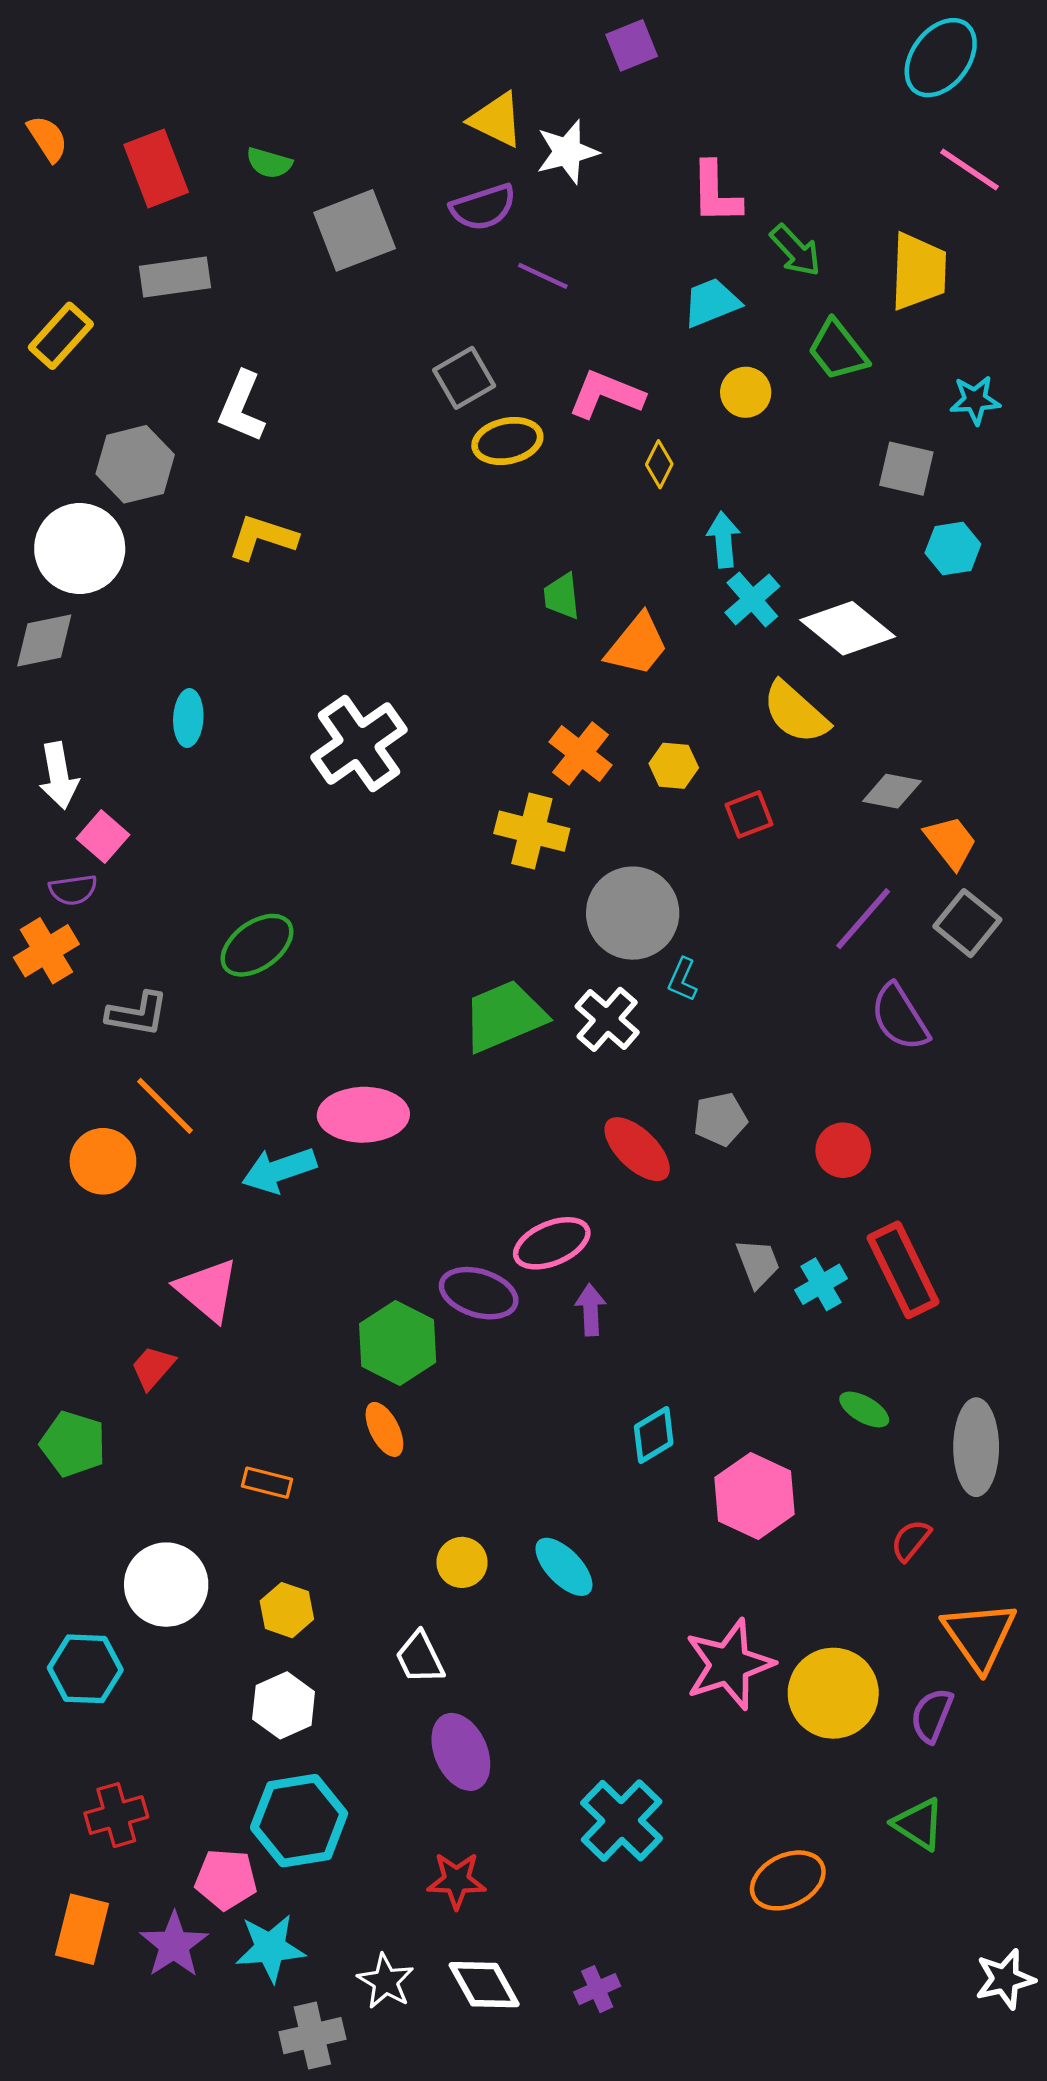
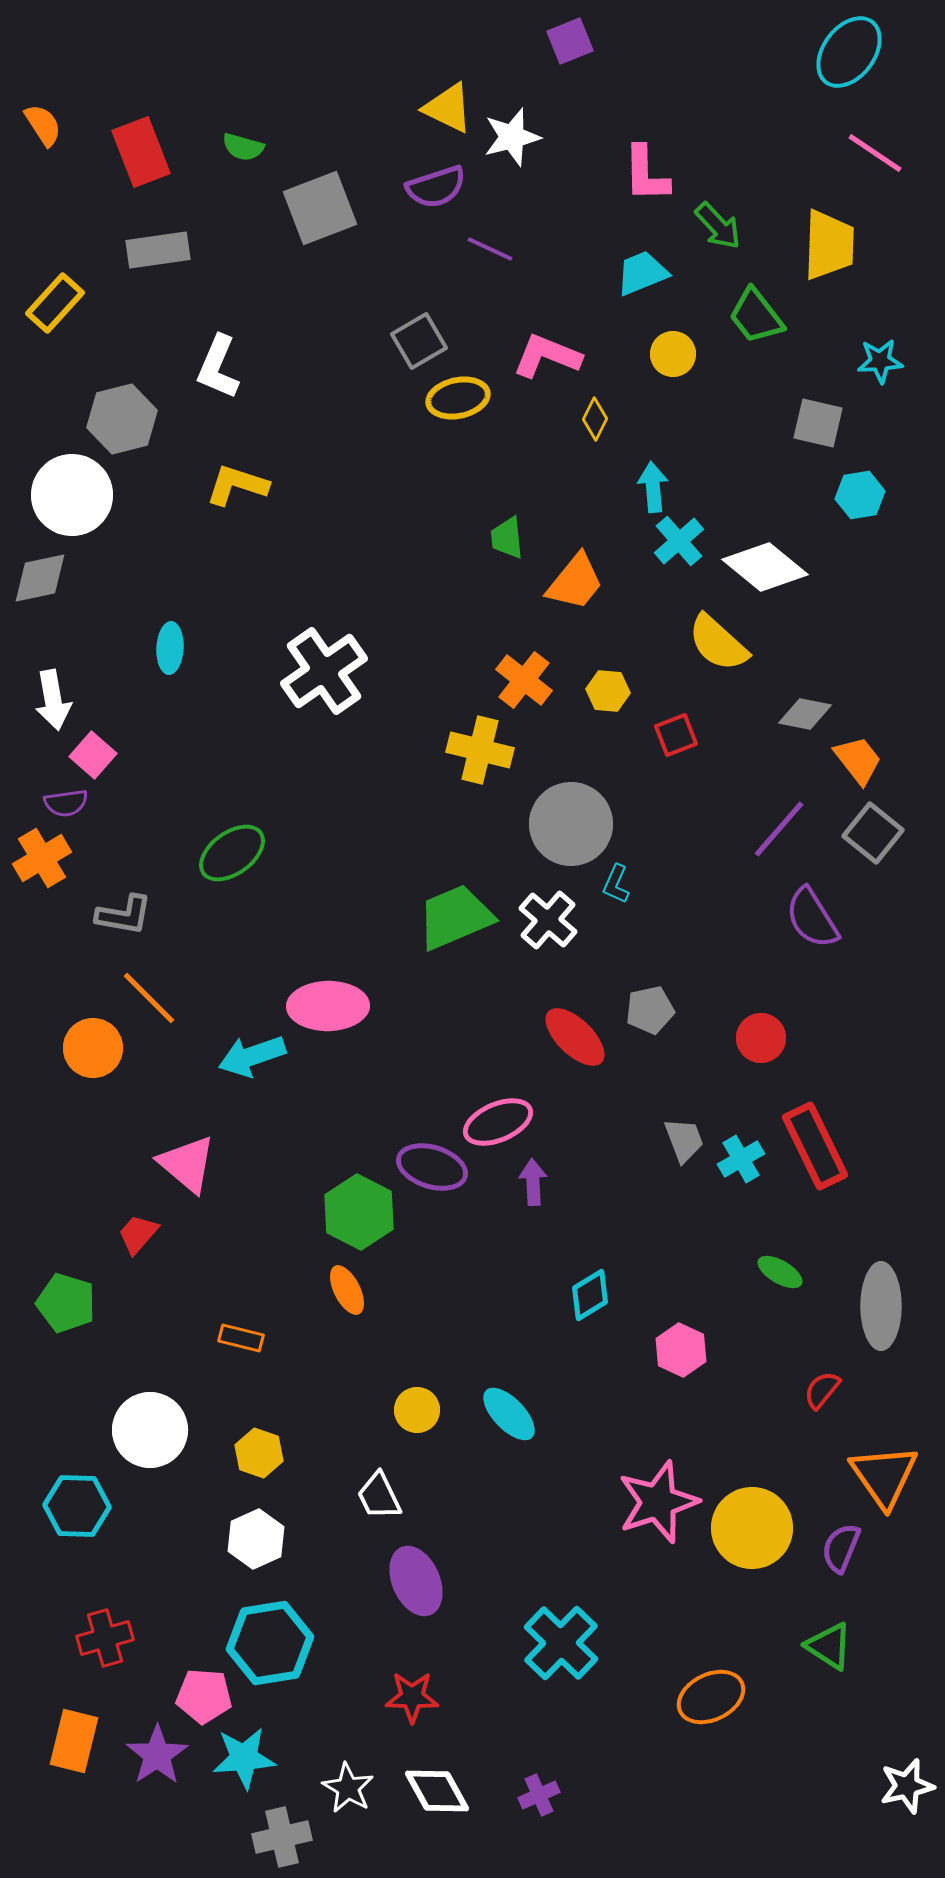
pink hexagon: (755, 1496) -> (681, 1350), size x0.7

